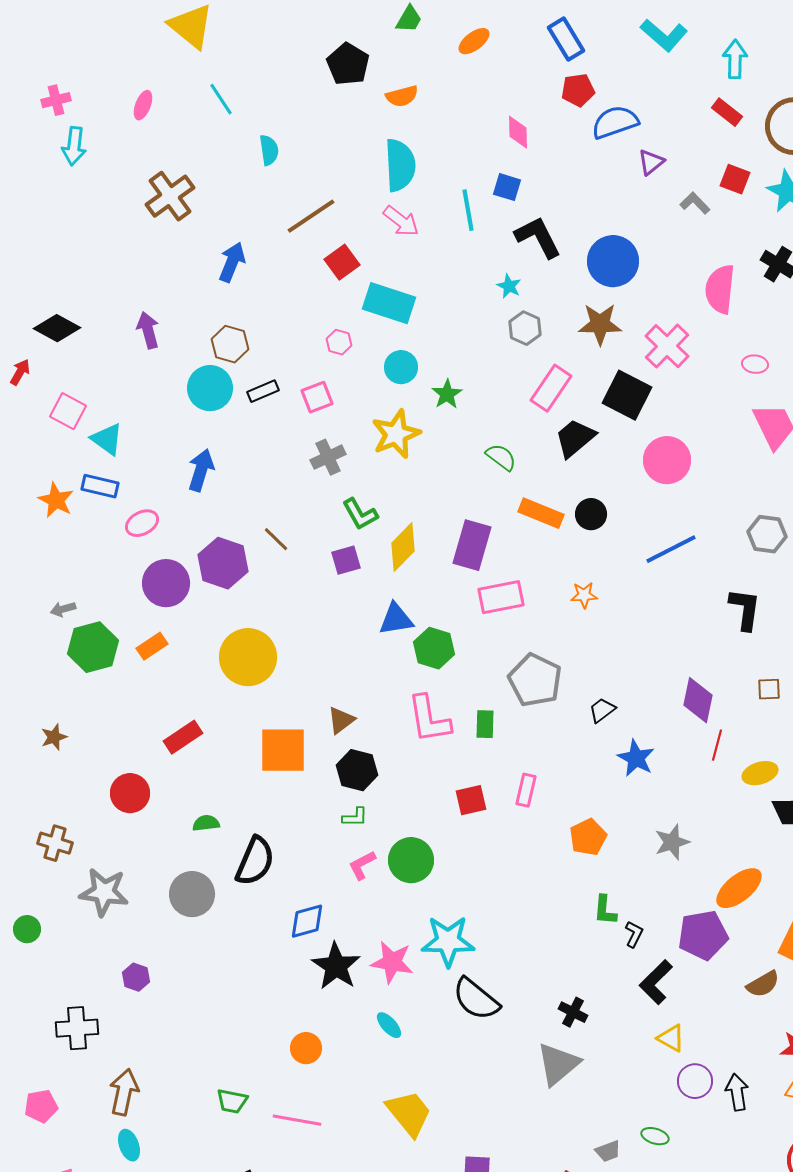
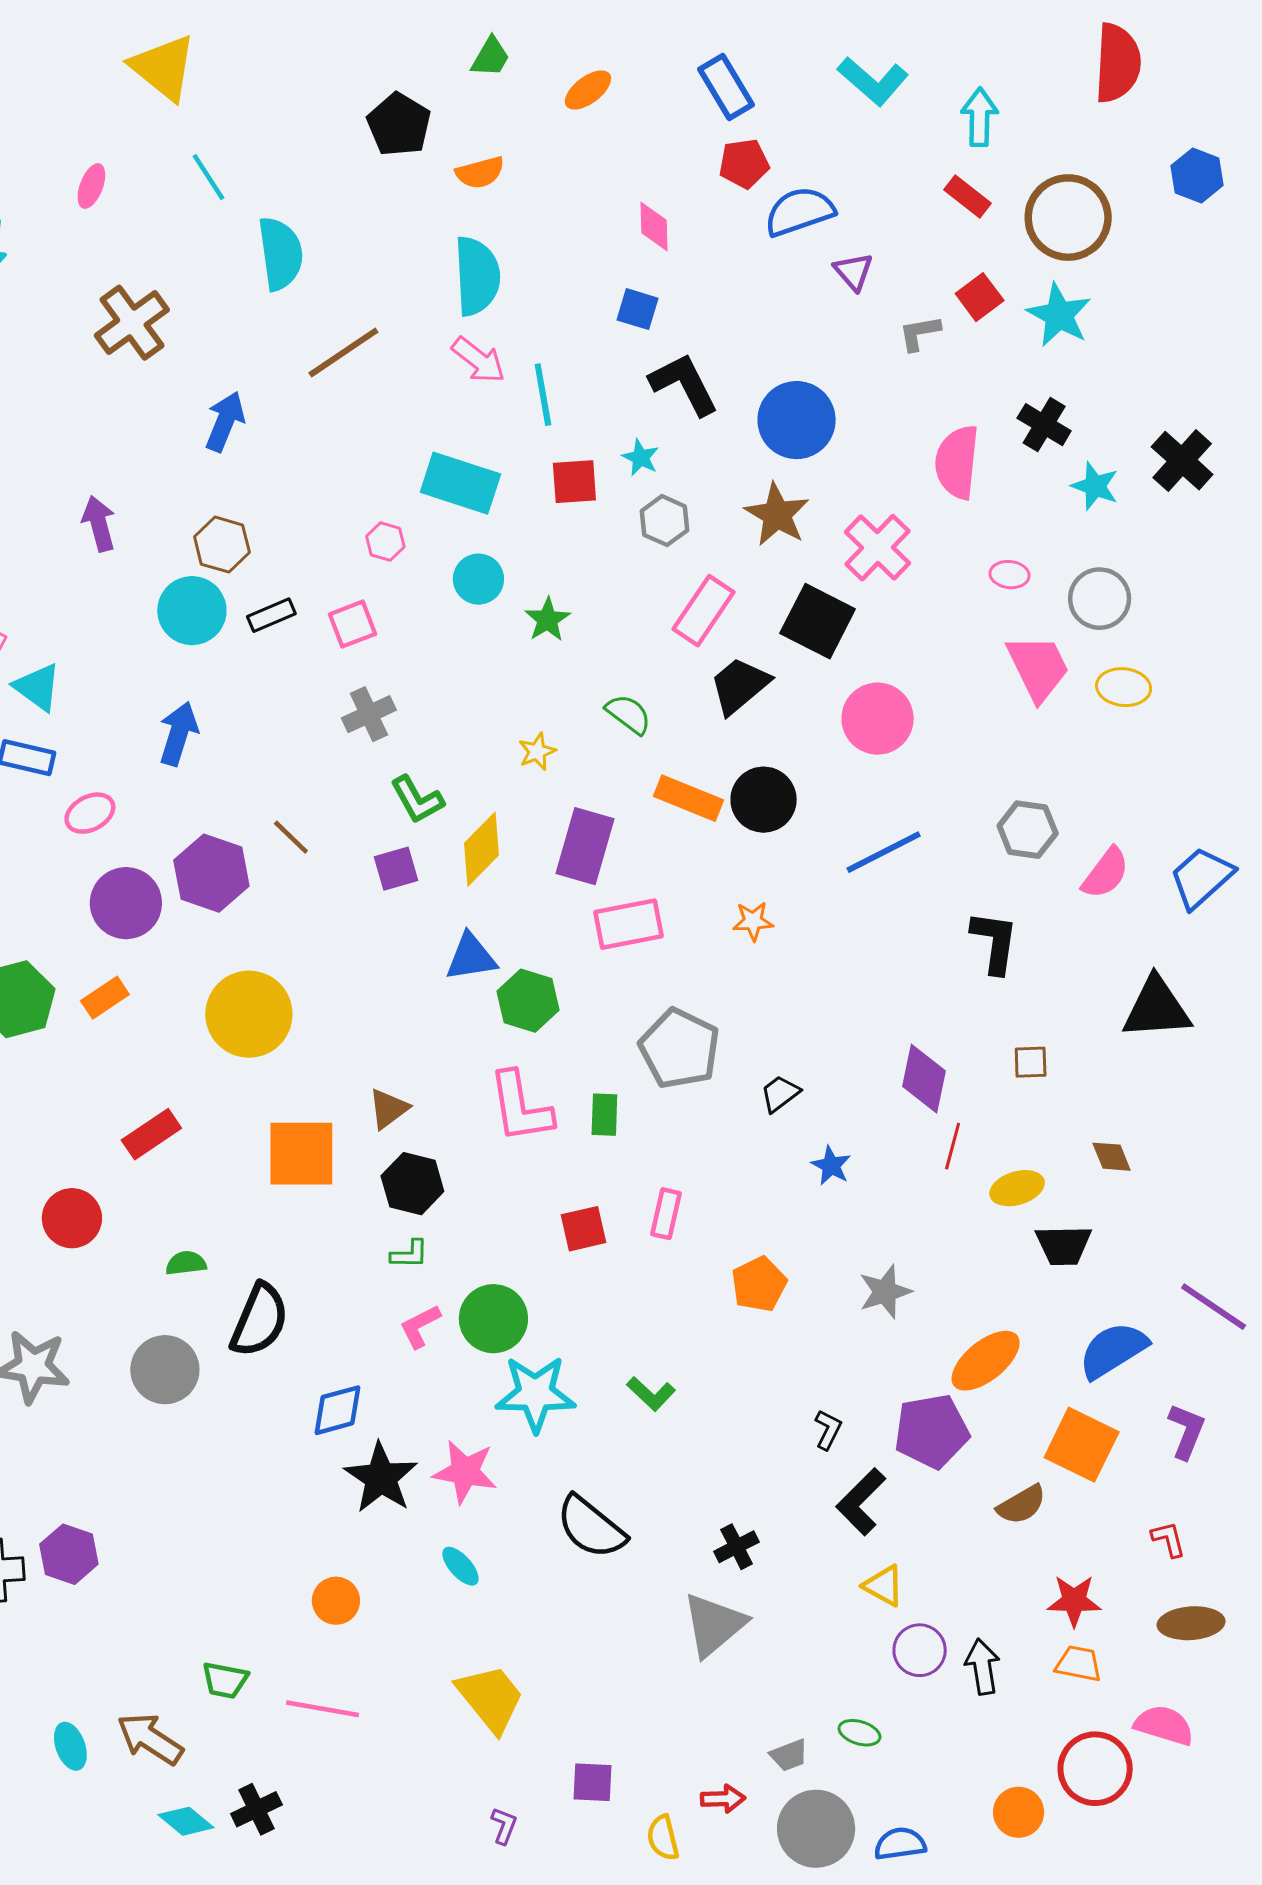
cyan semicircle: (269, 150) -> (280, 254), size x1.6
purple triangle: (651, 162) -> (854, 272), turned -32
red square: (735, 179) -> (980, 297), turned 32
gray L-shape: (695, 203) -> (920, 333), turned -56
cyan line: (468, 210) -> (543, 395), moved
red square: (342, 262) -> (574, 482), moved, turned 32
brown star: (600, 324) -> (777, 515), turned 30
yellow star: (396, 434) -> (537, 752), moved, size x0.5
black circle: (591, 514) -> (764, 800), size x1.4
blue star: (636, 758) -> (831, 1166), size x0.7
green L-shape: (605, 910) -> (651, 1394), moved, turned -52
cyan star: (448, 941) -> (535, 1394), moved
purple hexagon: (136, 977) -> (69, 1554), moved, size x1.4
black cross: (573, 1012) -> (737, 1547), turned 36
brown arrow: (124, 1092) -> (150, 1739), moved, turned -69

